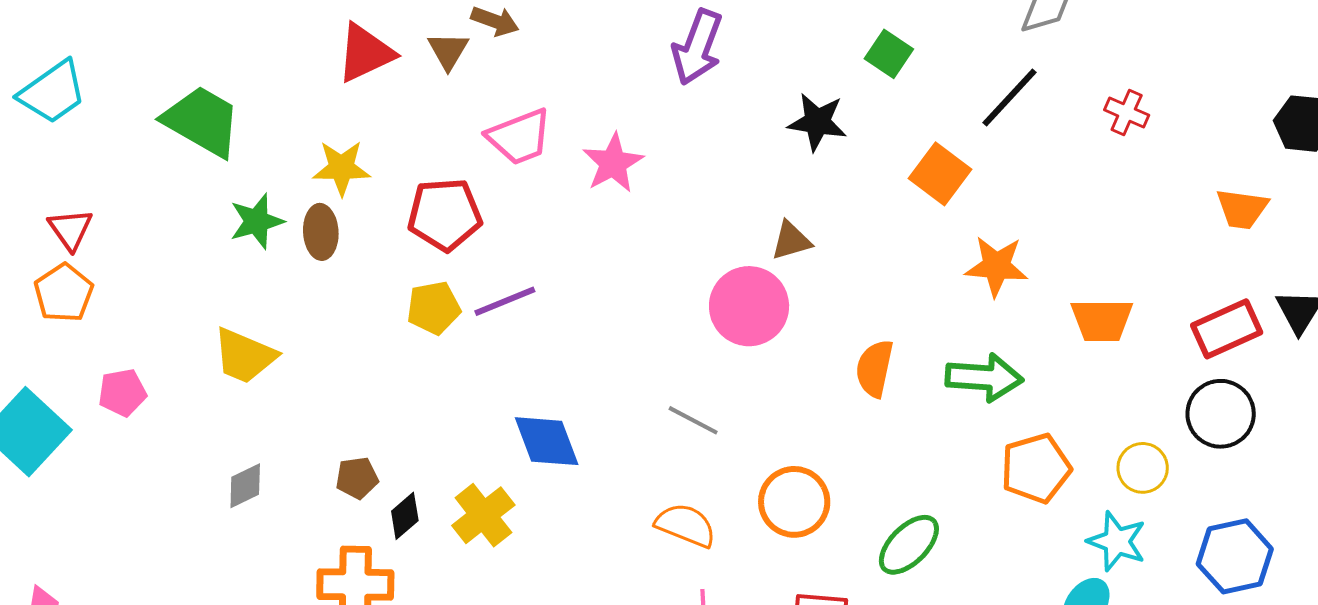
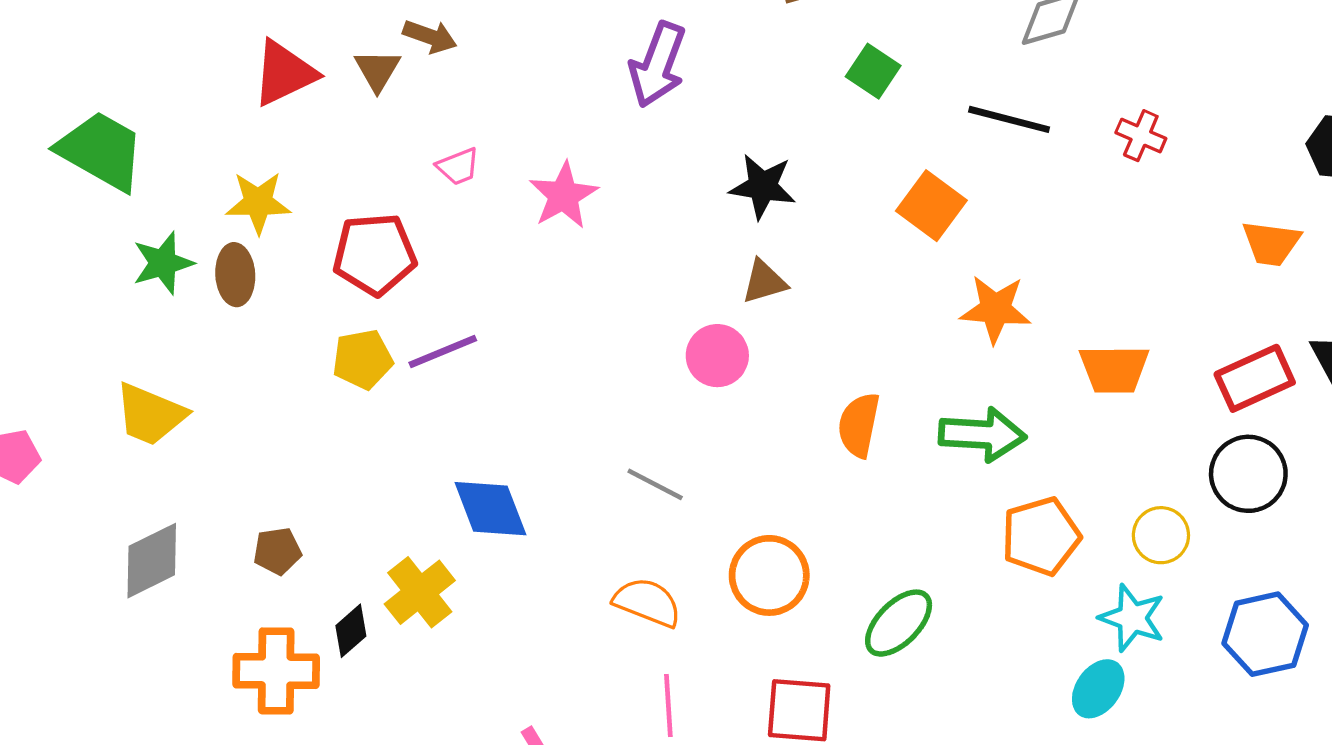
black line: (1010, 98) -> (1009, 119), turned 62
black star: (817, 122) -> (763, 186), moved
pink trapezoid: (519, 137) -> (458, 166), size x0.6
pink circle: (749, 306) -> (717, 356), size x0.7
gray diamond: (245, 486) -> (152, 561), size x1.5
black diamond: (405, 516) -> (351, 631), moved

